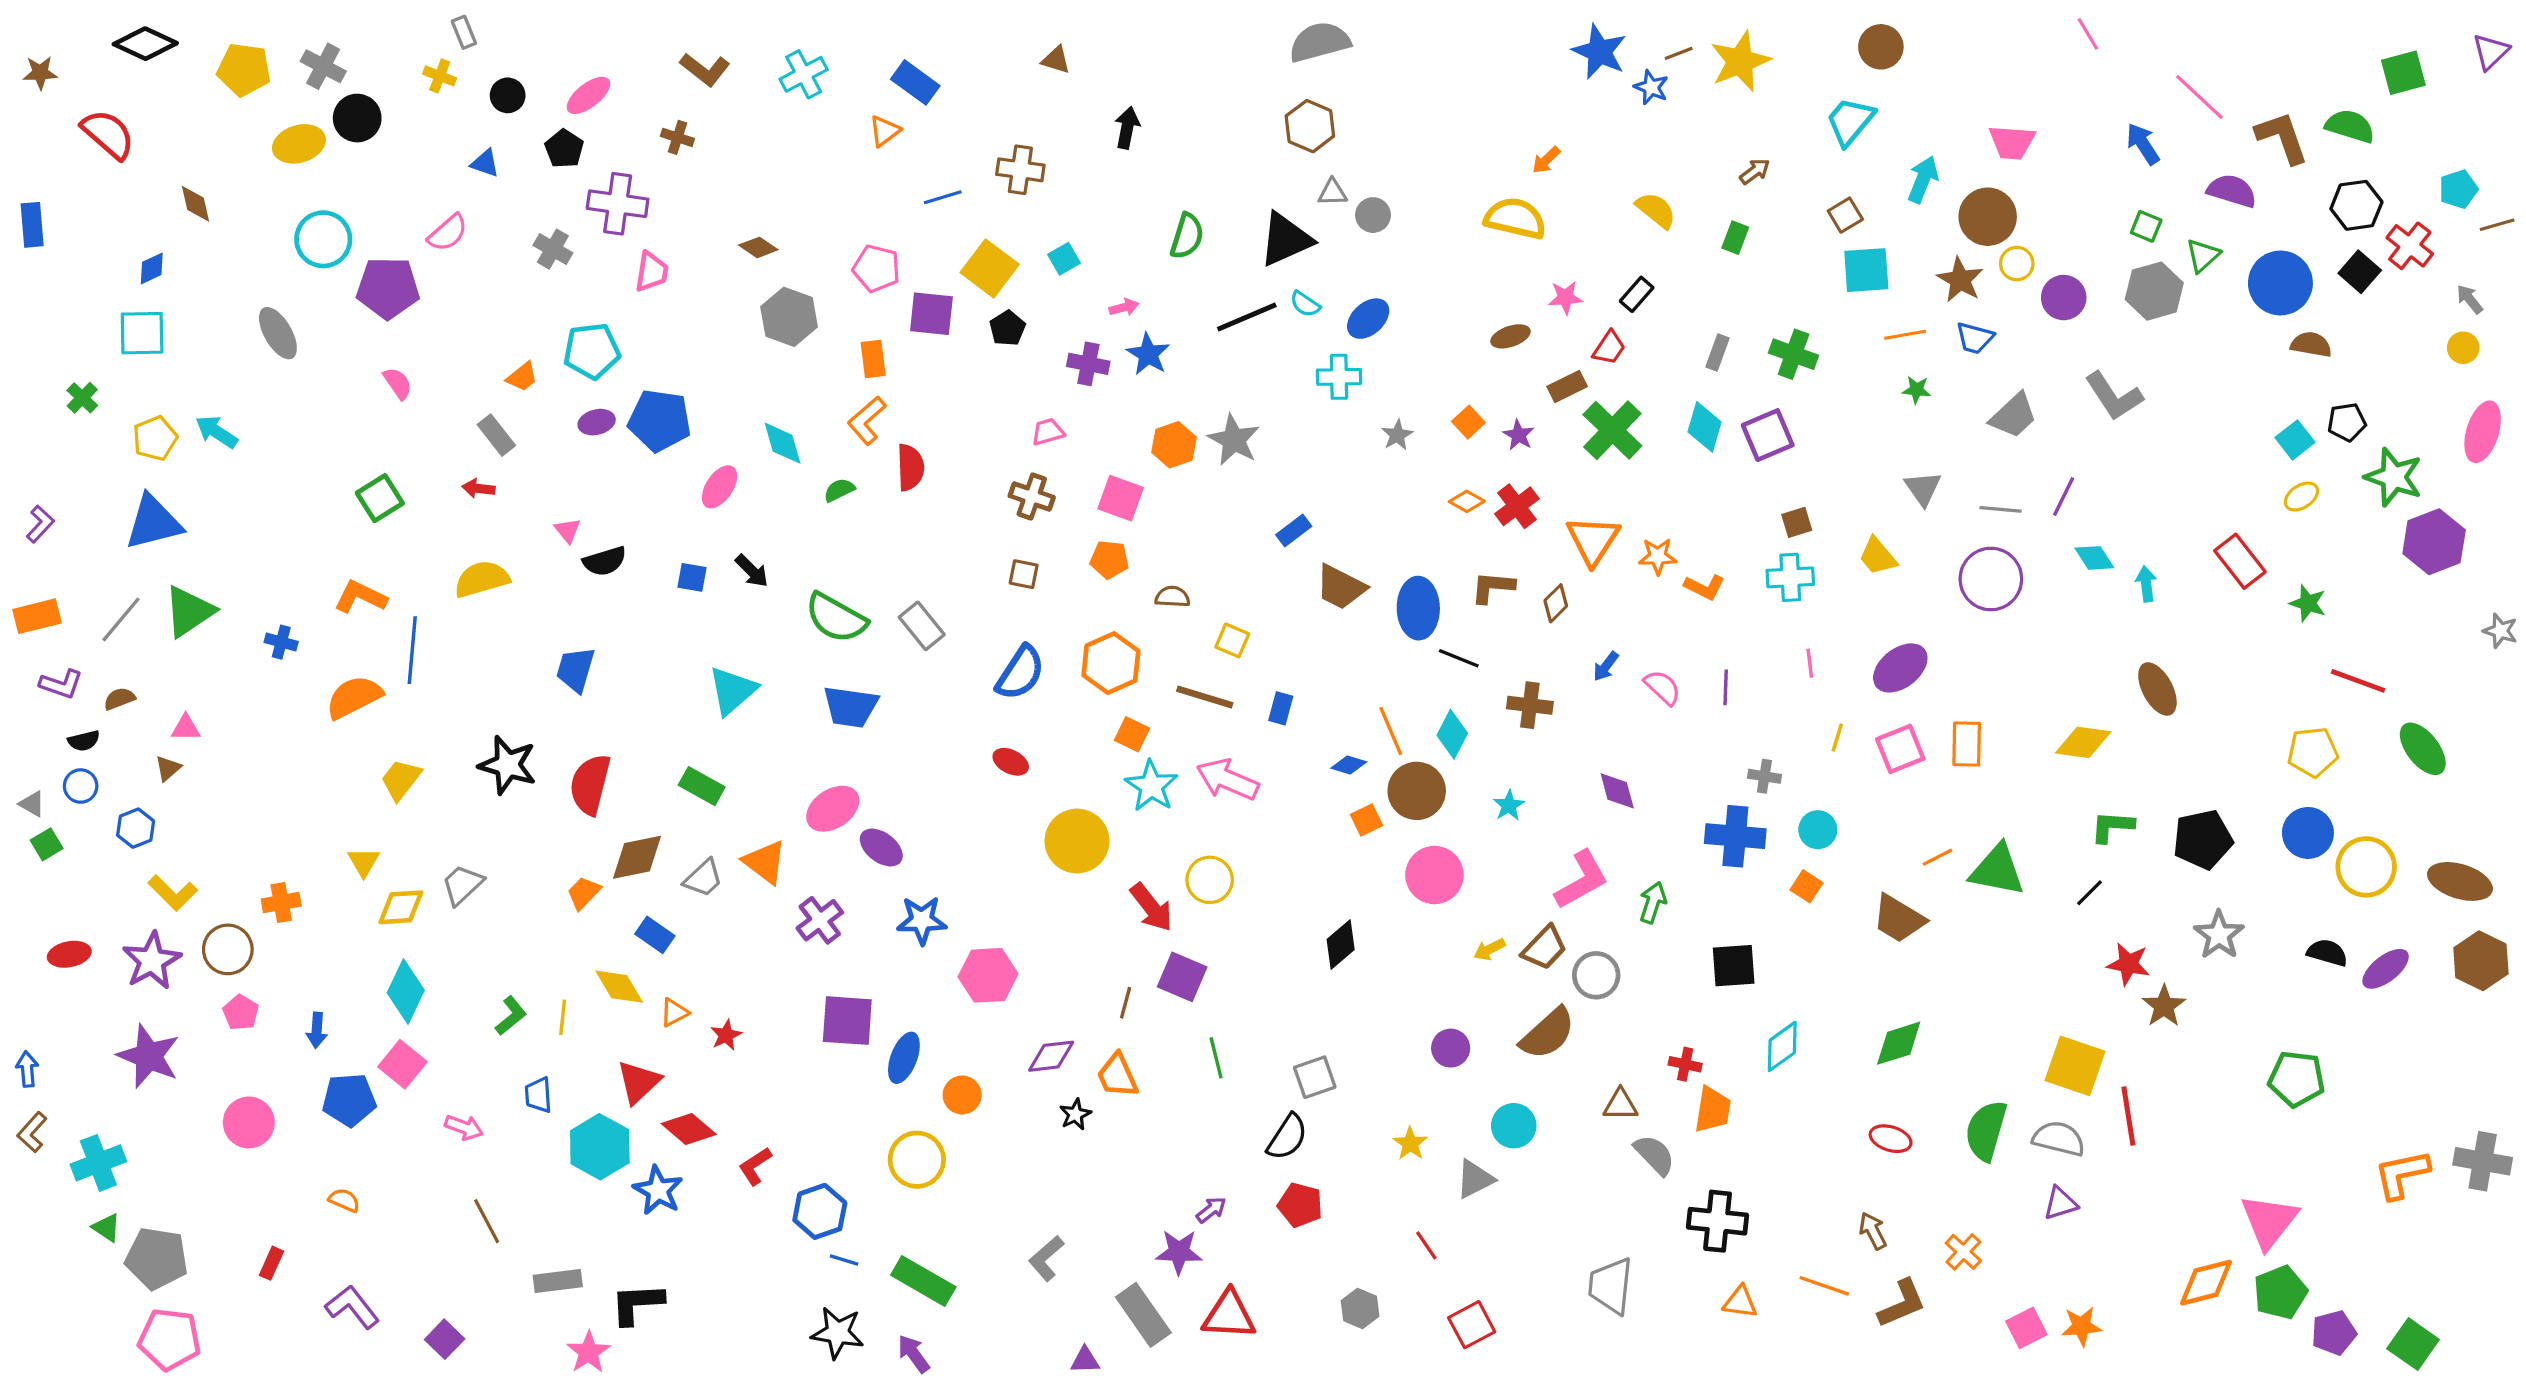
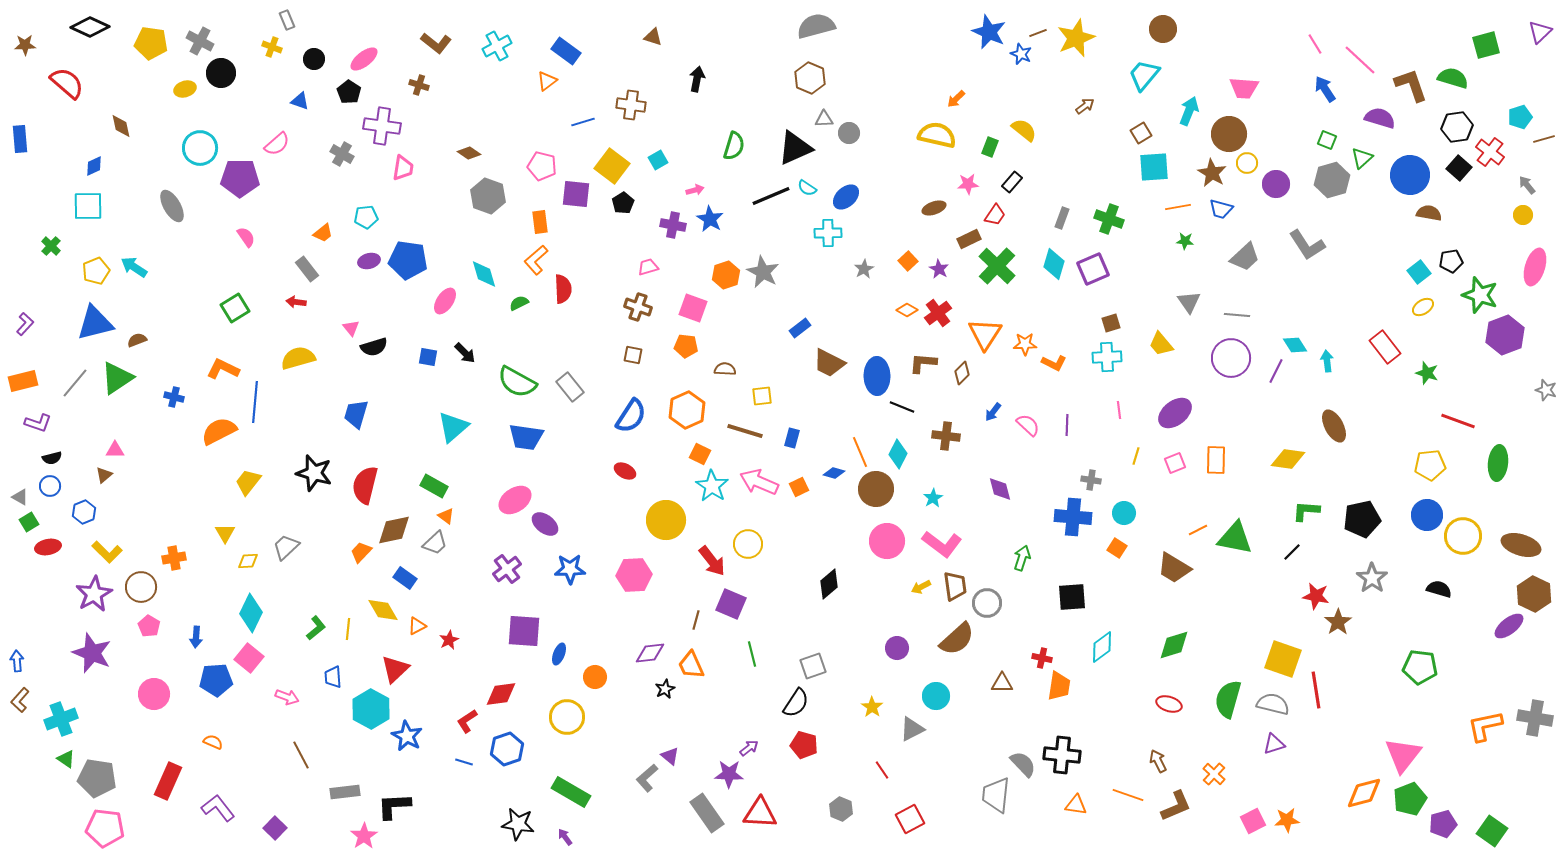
pink line: (2088, 34) -> (1315, 44), moved
yellow ellipse: (299, 144) -> (185, 89), size x0.7
green rectangle: (1735, 238) -> (990, 147), moved
cyan pentagon: (592, 351) -> (366, 217), size x0.7
purple line: (2064, 497) -> (1276, 371), moved
yellow square: (1232, 640) -> (762, 396), turned -30
brown semicircle: (119, 699) -> (137, 340), moved
pink square: (1900, 749) -> (1175, 463), size x0.7
green ellipse: (2423, 749) -> (1498, 463), turned 44
orange square: (1367, 820) -> (799, 487), moved
orange triangle: (765, 862) -> (446, 516), moved, size x0.6
pink L-shape: (1582, 880) -> (942, 544), moved, turned 66
yellow diamond: (401, 907) -> (248, 561), size x0.7
brown trapezoid: (1544, 948) -> (955, 586), turned -52
red ellipse: (69, 954) -> (48, 547), moved
purple ellipse: (2386, 969) -> (1509, 626), moved
pink hexagon: (988, 975) -> (634, 575), moved
blue ellipse: (904, 1058) -> (559, 654), size x0.7
red diamond: (689, 1129) -> (501, 694), moved, turned -48
gray semicircle: (1654, 1155) -> (1023, 764), moved
blue line: (844, 1260) -> (464, 762), moved
red rectangle: (271, 1263) -> (168, 781), size x1.8
purple arrow: (914, 1354) -> (565, 837), size x0.7
purple triangle: (1085, 1360) -> (670, 756), moved, turned 42

